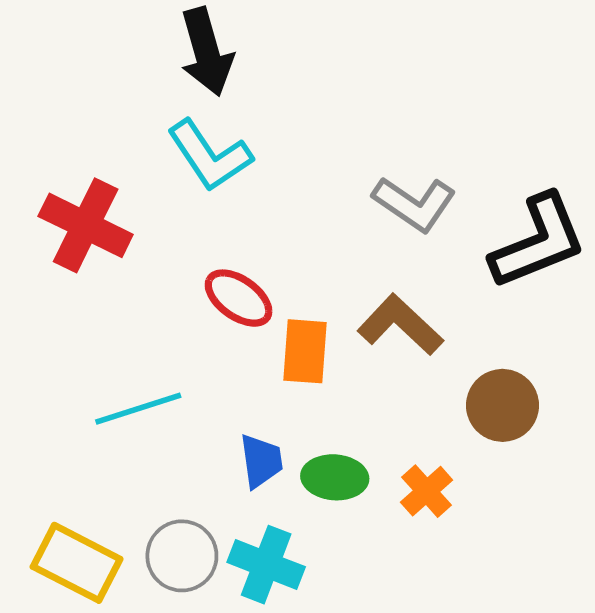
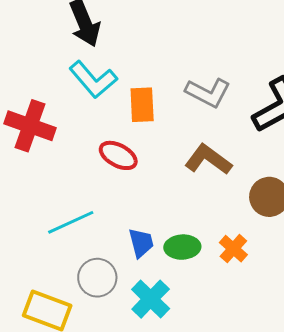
orange rectangle: (305, 351) -> (142, 105), moved
gray circle: (182, 556) -> (97, 278), moved
cyan cross: (266, 565) -> (151, 299), turned 30

